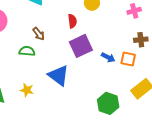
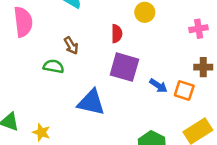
purple square: (81, 46) -> (124, 67), turned 35
blue triangle: (58, 75) -> (91, 102), turned -30
yellow star: (27, 90) -> (41, 132), moved

